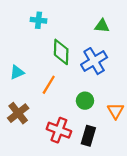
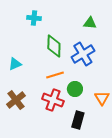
orange line: (49, 85) -> (55, 75), moved, turned 42
red cross: (59, 130) -> (53, 100), moved

